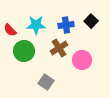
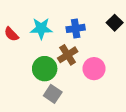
black square: (91, 21) -> (115, 23), moved
green circle: (24, 51) -> (45, 69), moved

